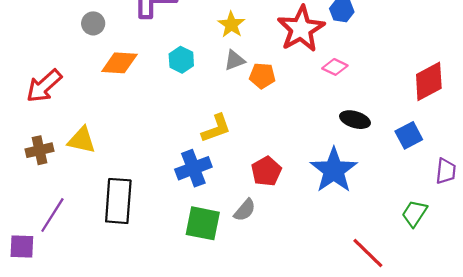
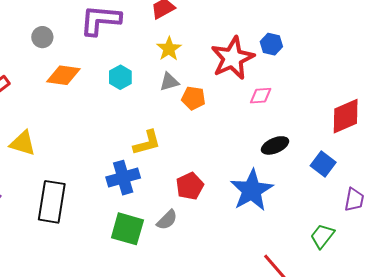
pink diamond: (335, 67) -> (261, 96), turned -35
black ellipse: (355, 120) -> (275, 145), turned -44
blue square: (409, 135) -> (323, 164), turned -30

